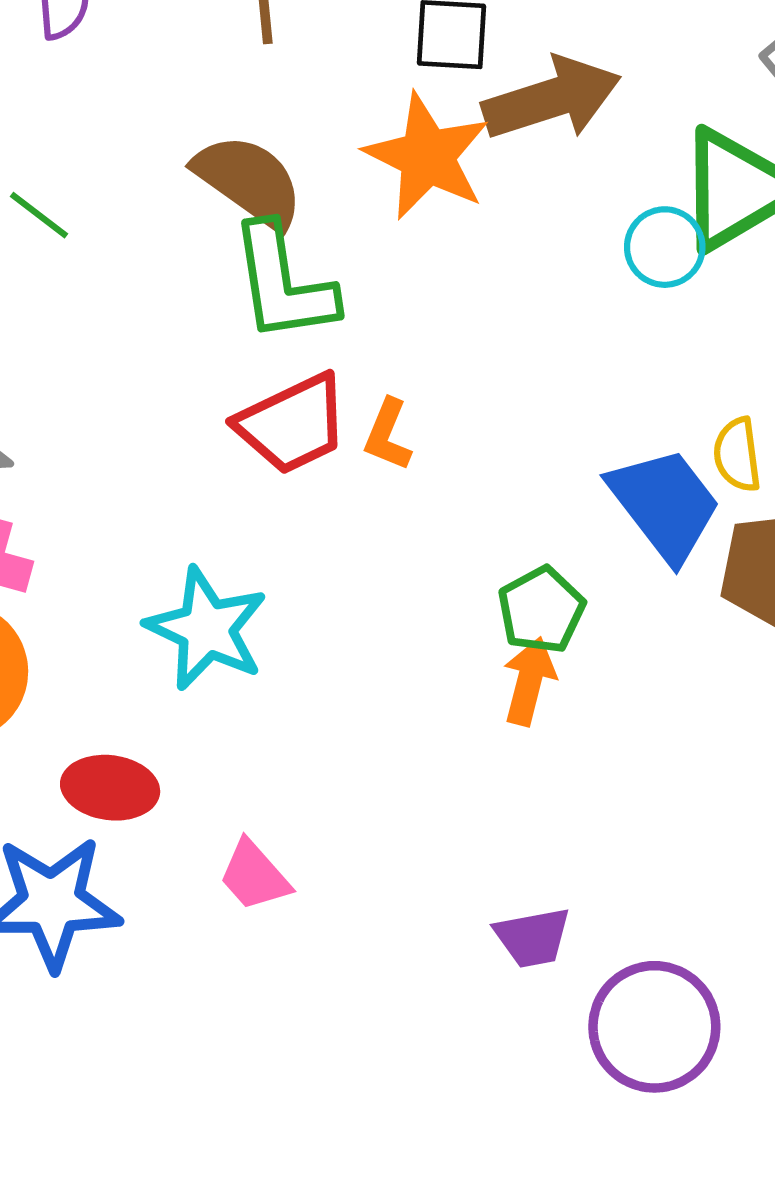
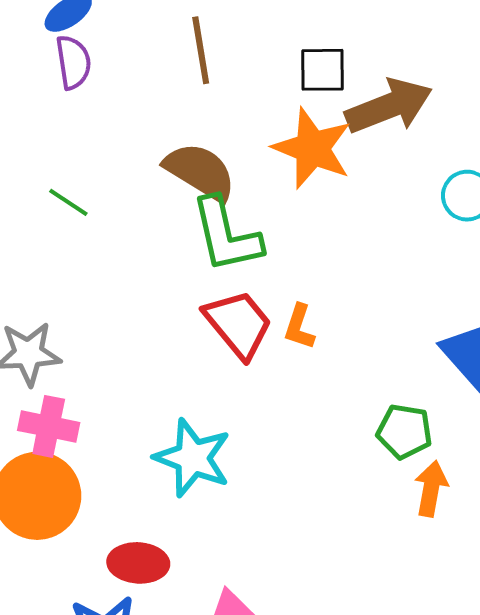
red trapezoid: (292, 424) -> (238, 324), turned -100
green pentagon: (541, 610) -> (404, 431), turned -30
orange arrow: (529, 681) -> (431, 489), moved

